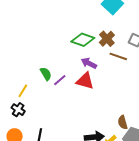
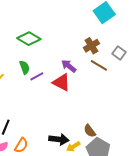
green diamond: (83, 40) -> (29, 39), moved
brown semicircle: (123, 122) -> (90, 131), turned -32

